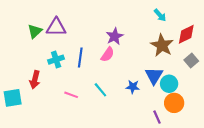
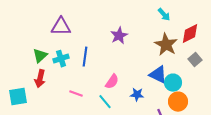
green triangle: (35, 31) -> (40, 56), moved
pink semicircle: (108, 54) -> (112, 82), moved
blue triangle: (154, 76) -> (158, 75), turned -36
blue star: (133, 87) -> (137, 95), moved
cyan line: (100, 90) -> (105, 102), moved

